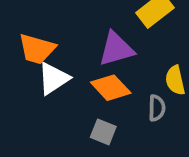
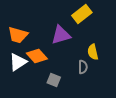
white triangle: (53, 78) -> (18, 62), moved
orange diamond: (111, 88) -> (37, 56), moved

